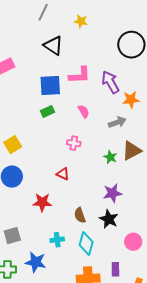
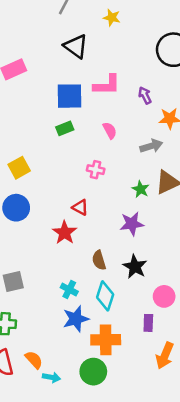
purple arrow: (110, 82) -> (145, 95), size x0.6
purple star: (112, 193) -> (132, 224), moved
red star: (42, 202) -> (65, 233), moved, turned 30
cyan cross: (57, 240) -> (69, 289), turned 32
blue star: (36, 262) -> (76, 319), moved, turned -30
purple rectangle: (115, 269) -> (148, 323), moved

